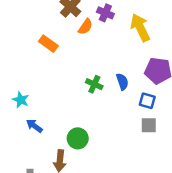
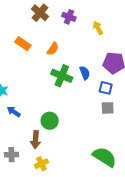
orange semicircle: (85, 27) -> (53, 49), moved
yellow arrow: (140, 28) -> (98, 28), size x0.6
green cross: (94, 84) -> (62, 76), size x1.5

